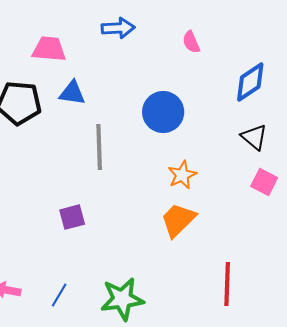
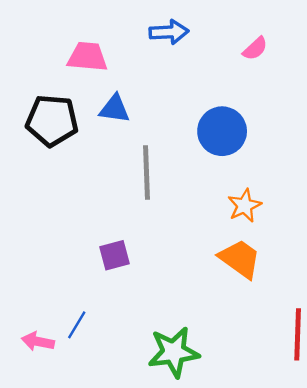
pink semicircle: (191, 42) -> (255, 49), turned -110
orange trapezoid: (178, 220) -> (240, 259), turned 81
blue line: (59, 295) -> (77, 325), moved

